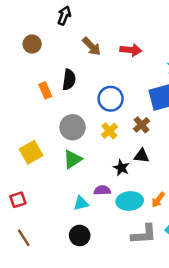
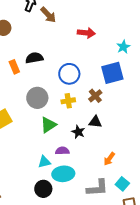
brown arrow: (92, 46) -> (48, 15), moved
black semicircle: (69, 80) -> (34, 58), turned -108
yellow cross: (109, 131) -> (68, 101), turned 32
green triangle: (73, 159) -> (48, 125), moved
cyan ellipse: (130, 201) -> (63, 174), moved

